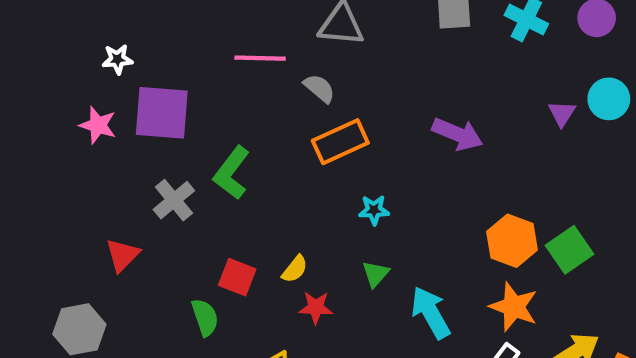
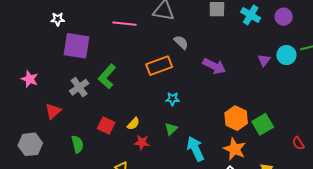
gray semicircle: (319, 88) -> (181, 42), moved
pink star: (98, 125) -> (30, 79), moved
green semicircle: (205, 317) -> (77, 144), moved

